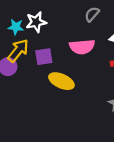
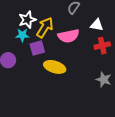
cyan star: (16, 27) -> (22, 35), moved
yellow arrow: (18, 51) -> (45, 28), moved

